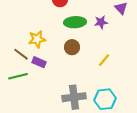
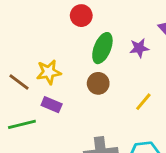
green ellipse: (75, 22) -> (102, 48), turned -65
brown line: (21, 54) -> (19, 82), moved

